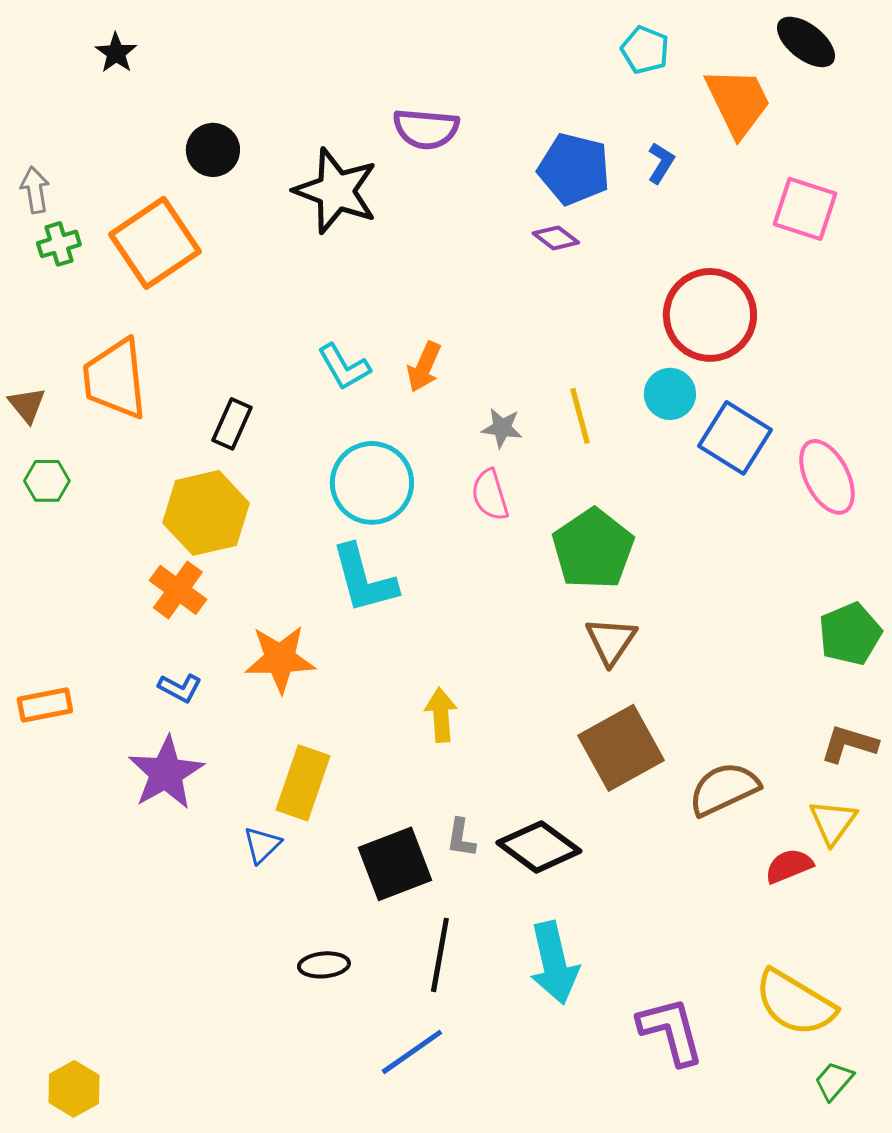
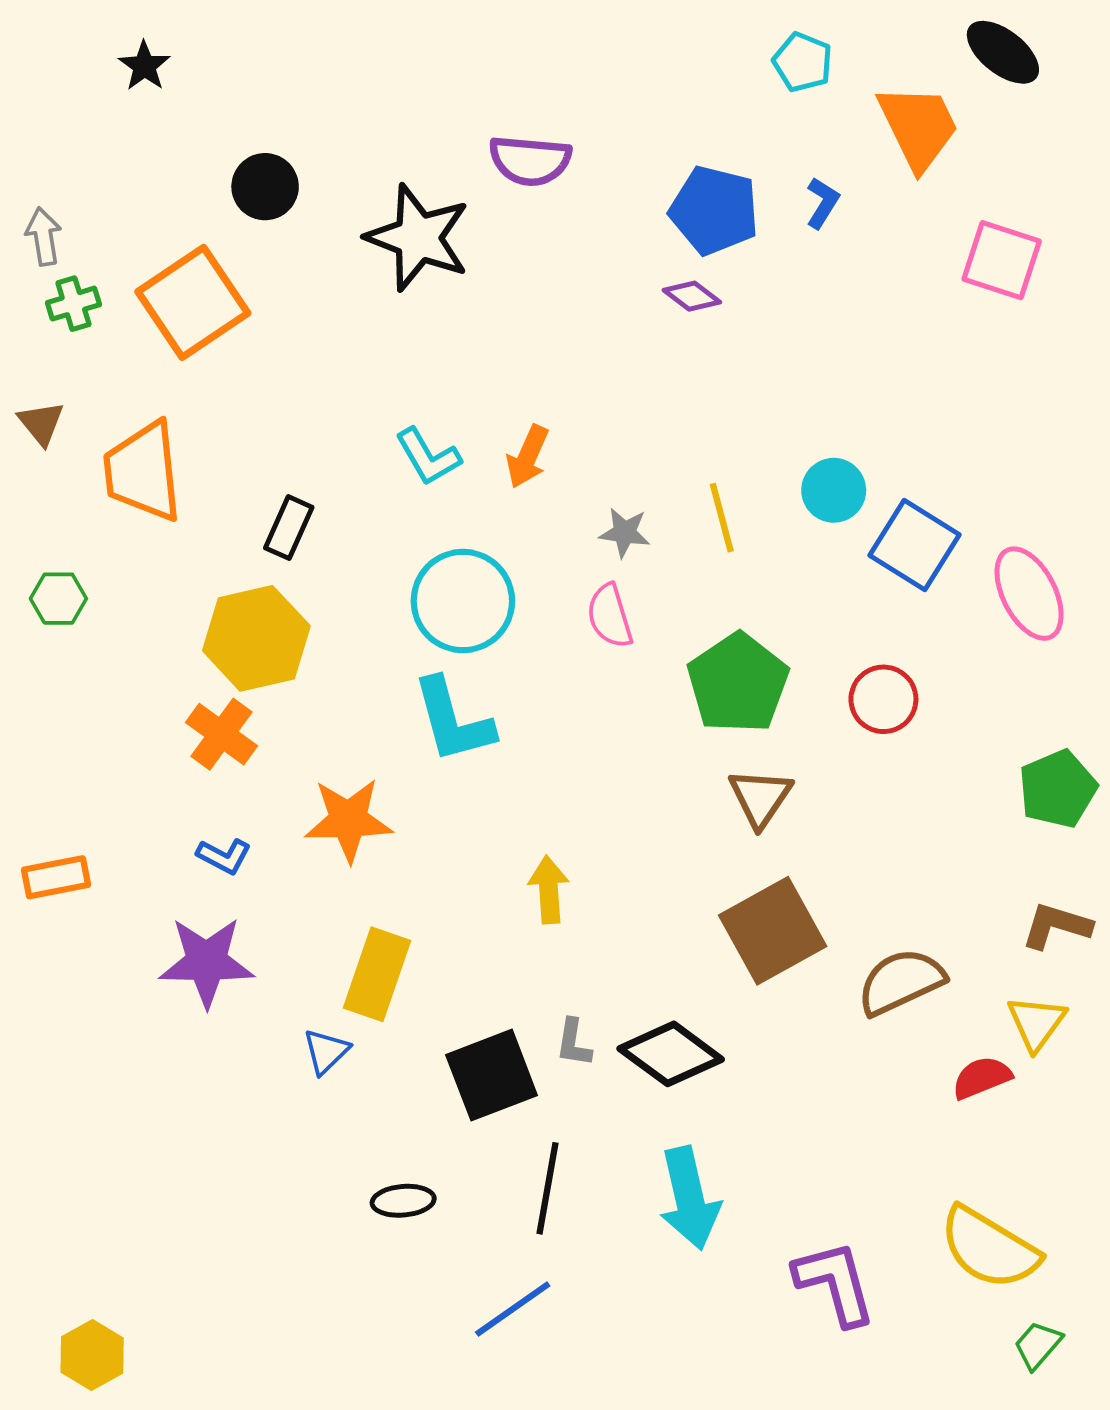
red circle: (710, 315) -> (883, 699), moved, size x0.6
brown triangle: (27, 405) -> (41, 423), moved
purple star: (166, 773) -> (207, 962), turned 30

